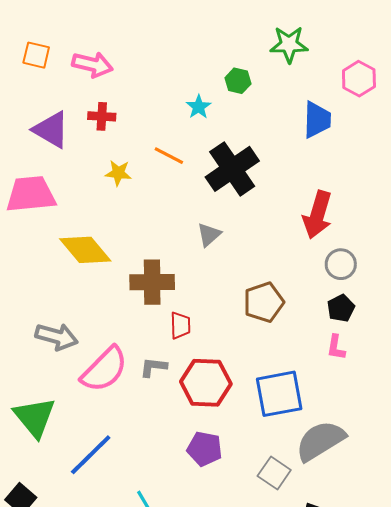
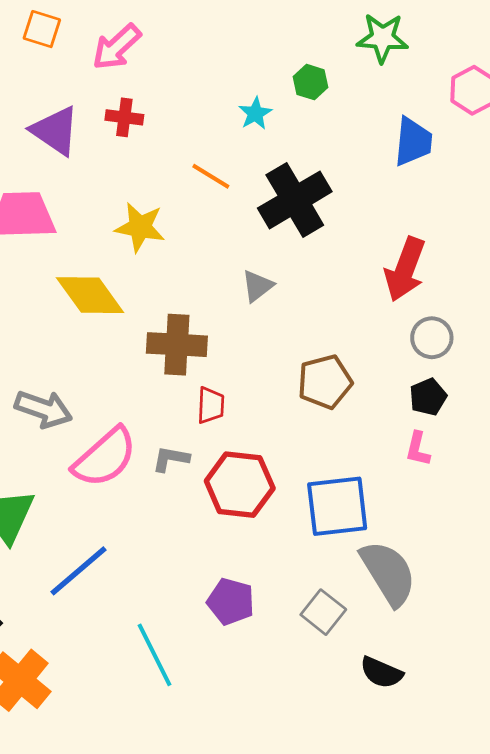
pink arrow: (92, 65) -> (117, 47), turned 120
yellow star: (118, 173) -> (140, 227), moved, size x1.4
gray semicircle: (320, 441) -> (388, 573), turned 86
purple pentagon: (205, 449) -> (231, 601), moved

